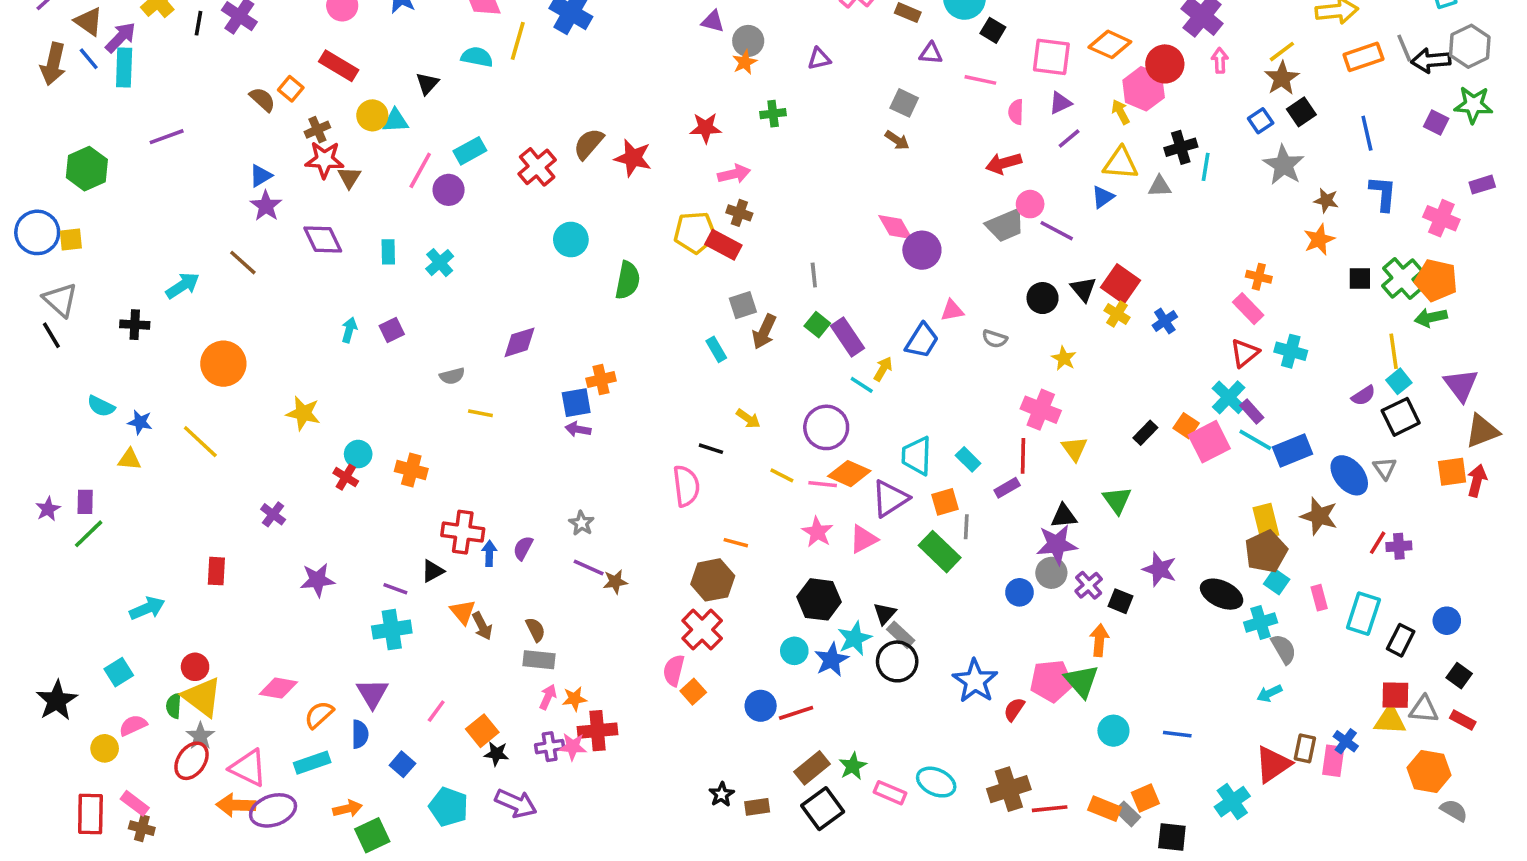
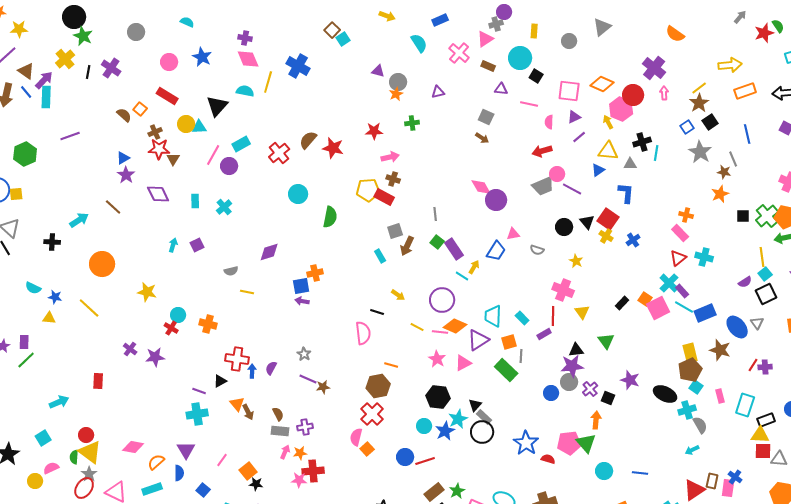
gray line: (1404, 48) -> (733, 159), moved
black triangle: (427, 83) -> (217, 106), size x1.6
blue L-shape: (1383, 193) -> (626, 193), moved
purple star: (317, 580) -> (155, 357), moved
black rectangle: (1401, 640) -> (766, 420), turned 42
red semicircle: (1014, 709) -> (548, 459), turned 72
yellow triangle: (1390, 720) -> (760, 435), moved
purple cross: (550, 747) -> (305, 427), moved

